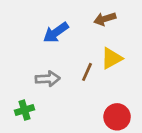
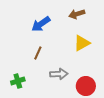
brown line: (87, 72) -> (38, 53), moved
gray arrow: (48, 79) -> (59, 74), moved

